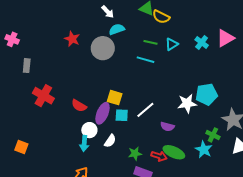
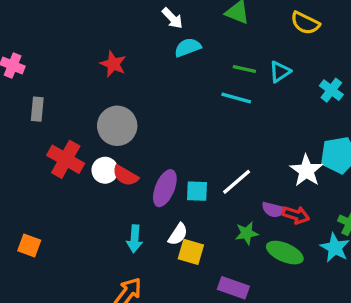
yellow semicircle: (161, 17) -> (305, 23), moved
cyan cross: (202, 42) -> (331, 90), moved
gray circle: (103, 48) -> (117, 126), moved
yellow square: (115, 98) -> (191, 252), moved
white star: (187, 103) -> (306, 171), turned -30
white circle: (89, 130) -> (105, 170), moved
green star: (135, 153) -> (247, 233), moved
red arrow: (159, 156) -> (296, 215), moved

